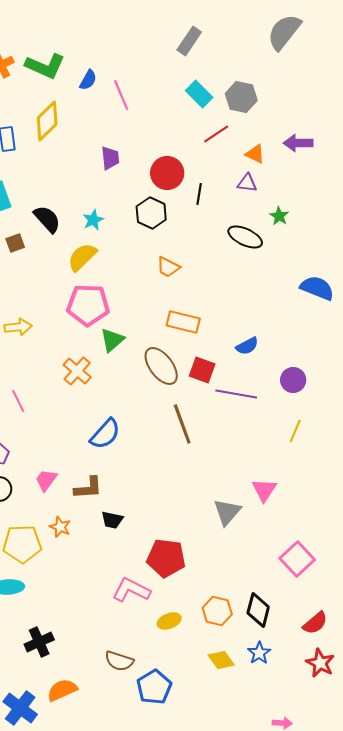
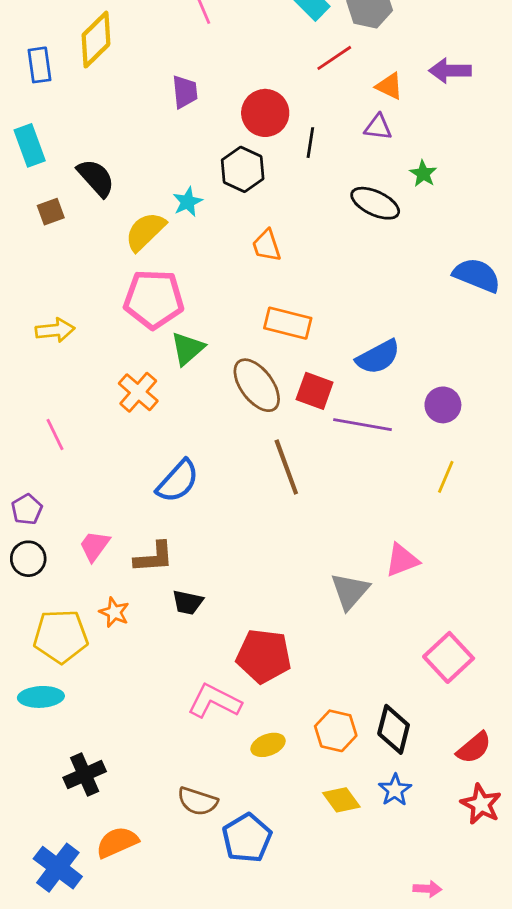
cyan star: (93, 220) -> (188, 202), moved
orange trapezoid: (168, 267) -> (267, 246), turned 45
blue semicircle: (247, 346) -> (378, 357), size x1.4
pink triangle: (264, 490) -> (402, 560), turned 36

